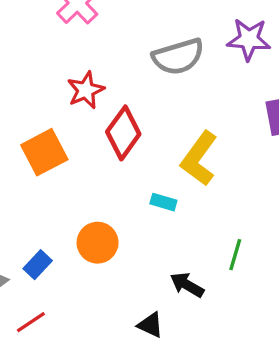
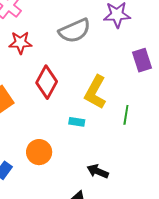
red star: (86, 90) -> (20, 43), moved, turned 30
green line: (235, 255) -> (126, 115), moved

